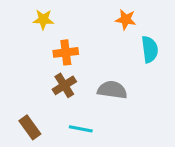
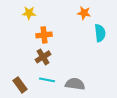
gray semicircle: (112, 90) -> (75, 84), moved
cyan line: (81, 129) -> (47, 80), moved

